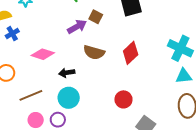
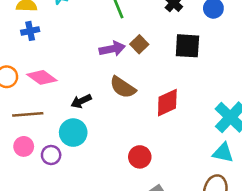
pink diamond: (43, 54) -> (42, 77), moved
black arrow: (67, 73) -> (81, 101), turned -35

